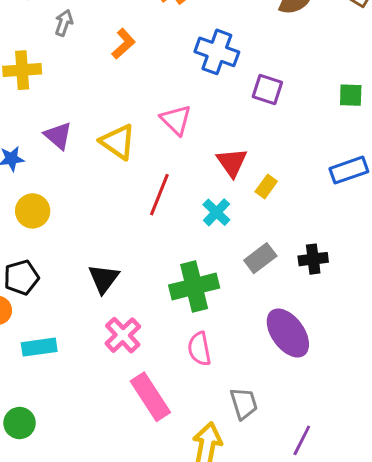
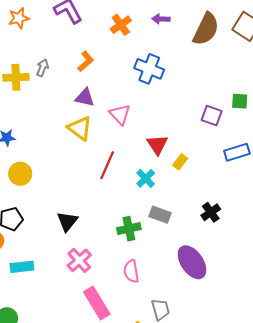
gray arrow: (64, 23) -> (42, 68), moved
purple square: (267, 90) -> (212, 116), moved
purple triangle: (58, 136) -> (85, 98), moved, turned -30
gray rectangle: (260, 258) -> (160, 215), moved, turned 55
black cross: (313, 259) -> (211, 212), turned -30
green cross: (194, 287) -> (129, 229), size x0.7

